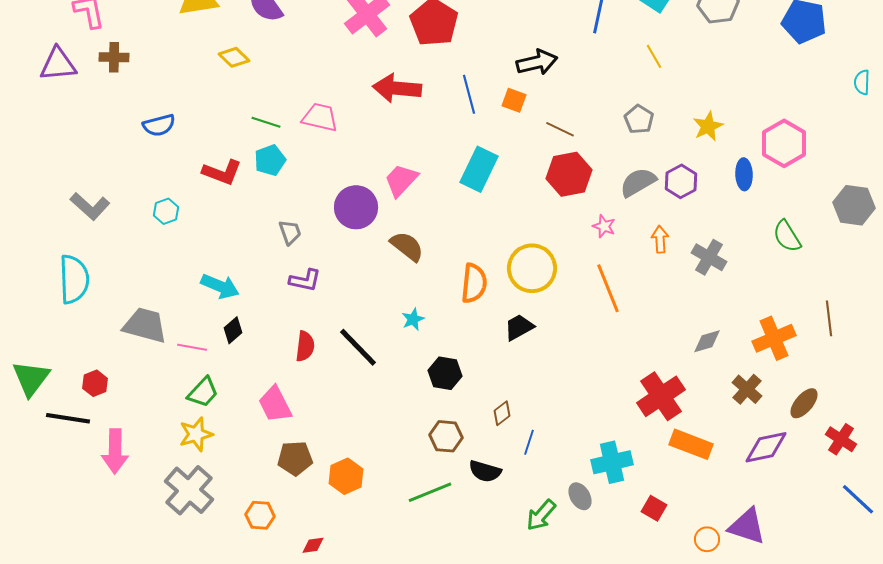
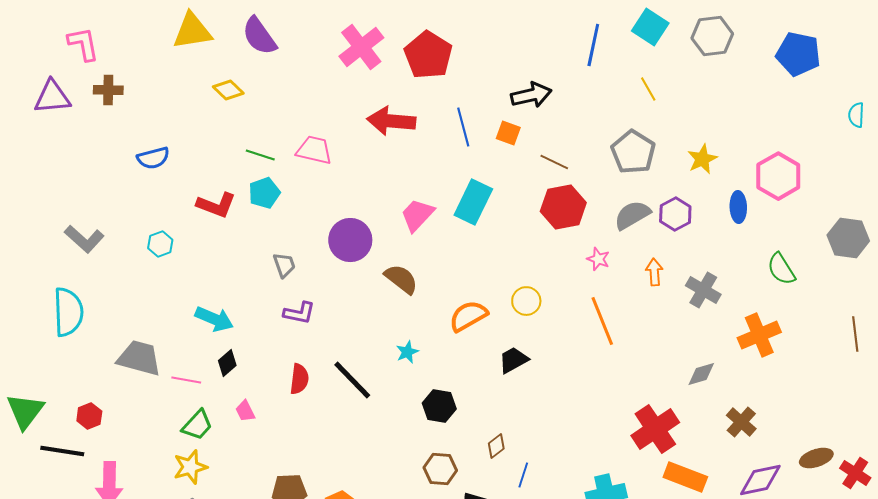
gray pentagon: (639, 119) -> (633, 152), size x1.5
pink trapezoid: (401, 180) -> (417, 215), moved
yellow circle: (532, 268) -> (526, 301), size x0.6
orange semicircle: (474, 283) -> (468, 316), turned -126
brown line: (829, 318) -> (855, 334), moved
orange cross: (774, 338) -> (759, 335), moved
brown ellipse: (804, 403) -> (816, 458), moved, turned 32
pink trapezoid: (275, 404) -> (245, 411), moved, size x0.6
red cross: (841, 439) -> (855, 473), moved

